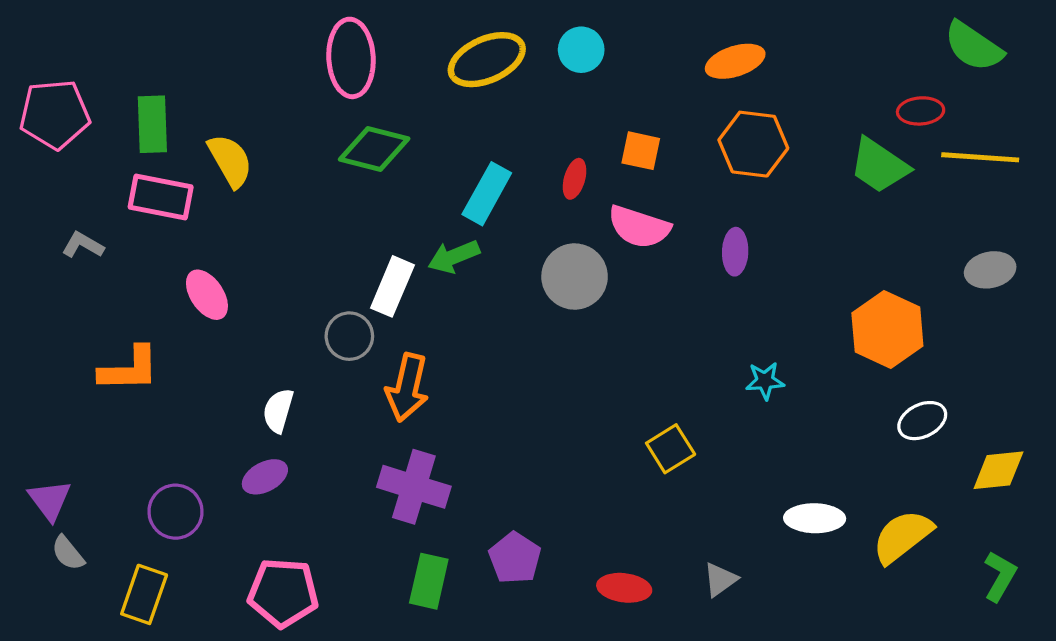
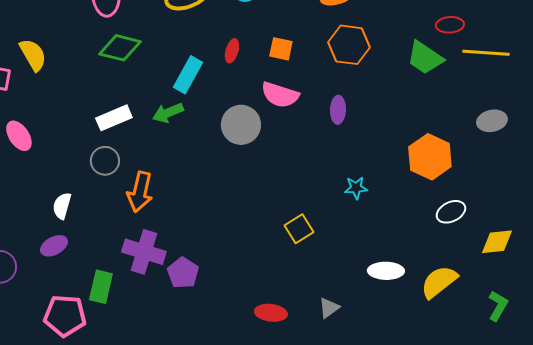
red ellipse: (575, 179) -> (232, 51), moved
white rectangle: (392, 286) -> (114, 118), moved, turned 44
purple pentagon: (515, 558) -> (183, 273), moved
green rectangle: (429, 581) -> (101, 287), moved

